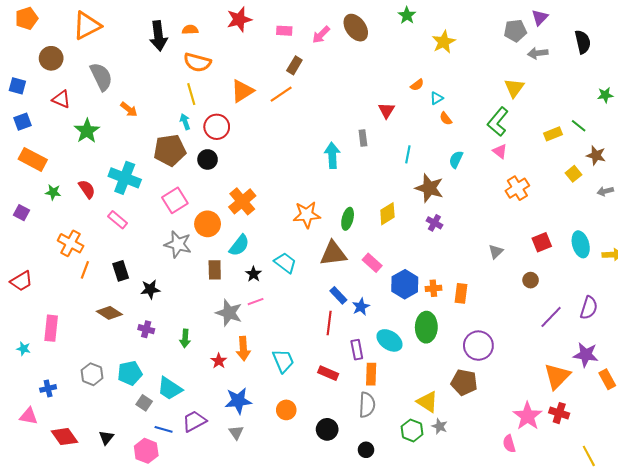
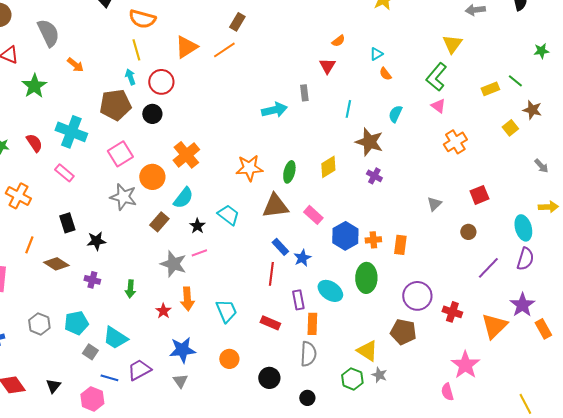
orange semicircle: (417, 85) -> (338, 41), moved
cyan arrow: (332, 155) -> (274, 110), turned 80
gray arrow: (605, 191) -> (541, 166), moved, turned -119
cyan ellipse: (581, 244) -> (523, 228), moved
orange line: (85, 270) -> (29, 245), moved
brown rectangle: (215, 270) -> (159, 222), turned 42
purple star: (586, 355) -> (522, 305), turned 30
red cross: (559, 413) -> (452, 312), moved

